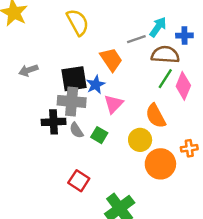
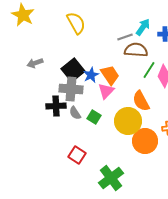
brown semicircle: (165, 55) -> (136, 50), moved
orange trapezoid: (111, 59) -> (110, 75), moved
black square: (74, 79) -> (73, 70), turned -30
yellow circle: (140, 140) -> (128, 121), size x1.4

